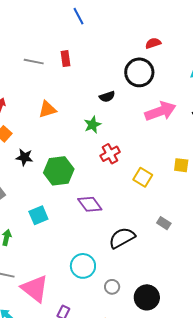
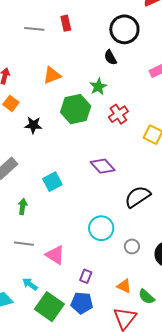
black circle: (139, 72) -> (124, 29), moved
black semicircle: (107, 97) -> (110, 57), turned 84
green hexagon: (59, 171) -> (76, 109), moved
pink triangle: (35, 289) -> (55, 255), size x0.7

